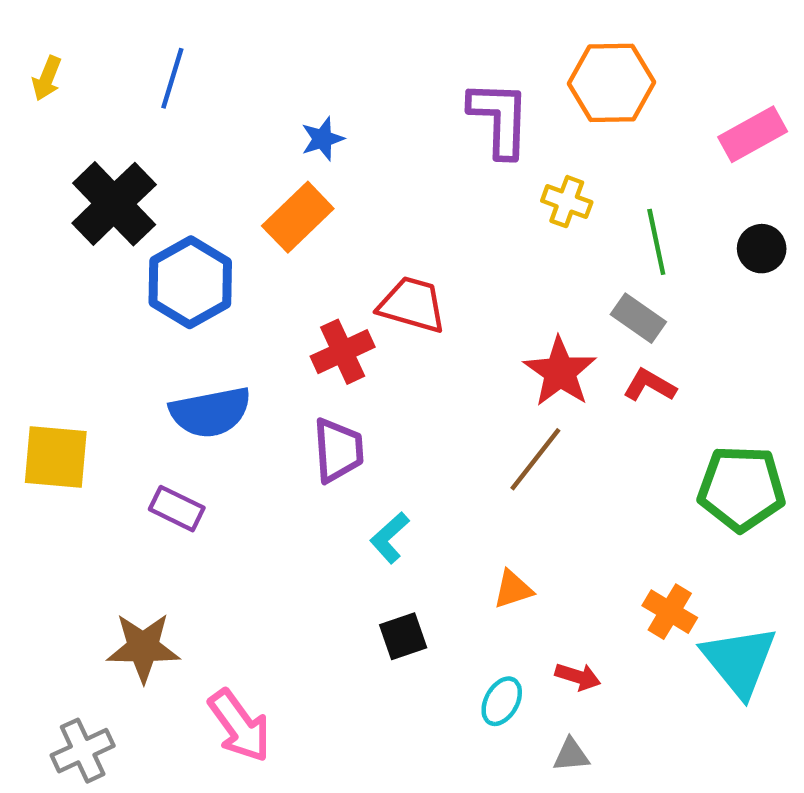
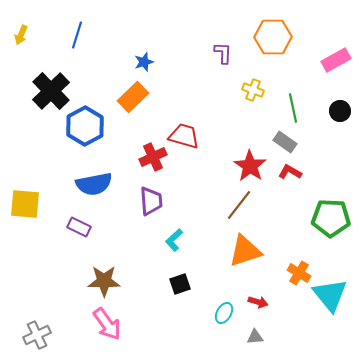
purple L-shape: (499, 119) -> (223, 53), size x0.6
orange triangle: (513, 589) -> (245, 251), moved, size x1.8
brown star: (143, 647) -> (104, 281), moved

